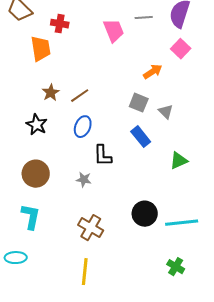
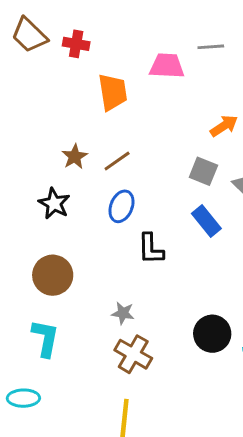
red cross: (60, 24) -> (76, 44), moved
pink trapezoid: (114, 31) -> (167, 66), turned -65
orange trapezoid: (41, 49) -> (113, 92), moved
gray star: (84, 180) -> (123, 313), moved

